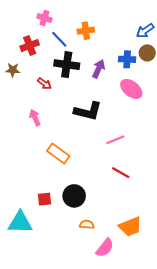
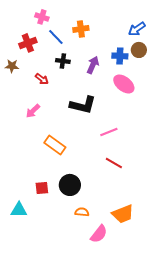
black cross: (67, 65) -> (63, 61), size x0.6
pink arrow: (35, 118) -> (33, 111), turned -112
cyan triangle: (20, 222) -> (19, 210), size x0.7

